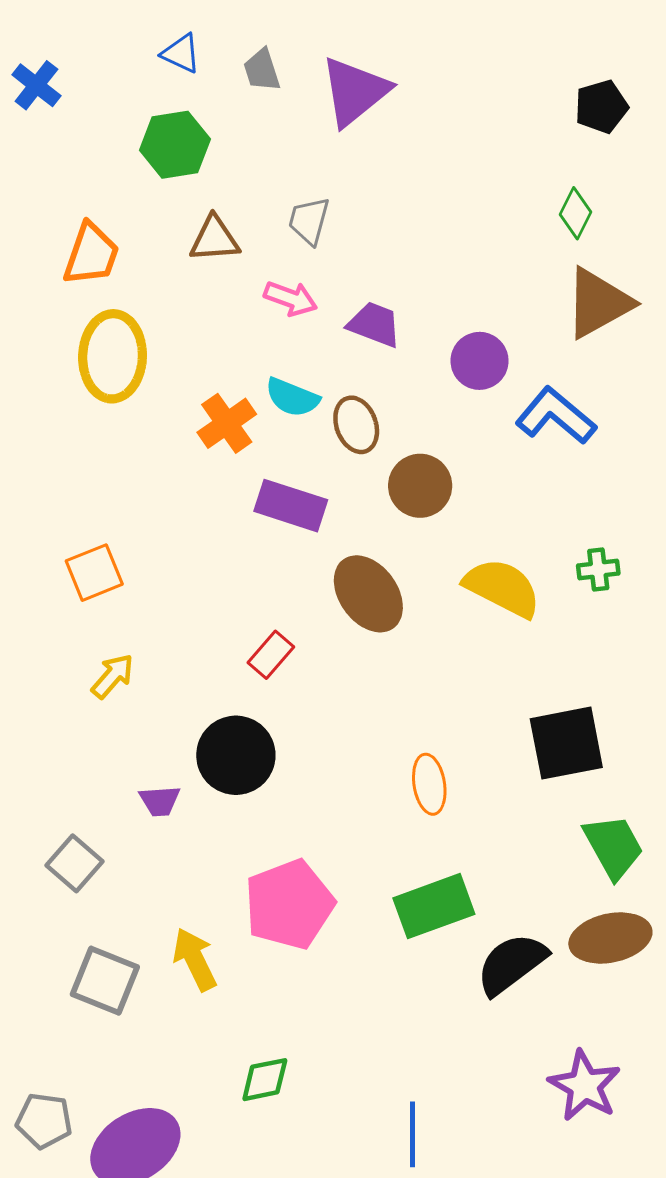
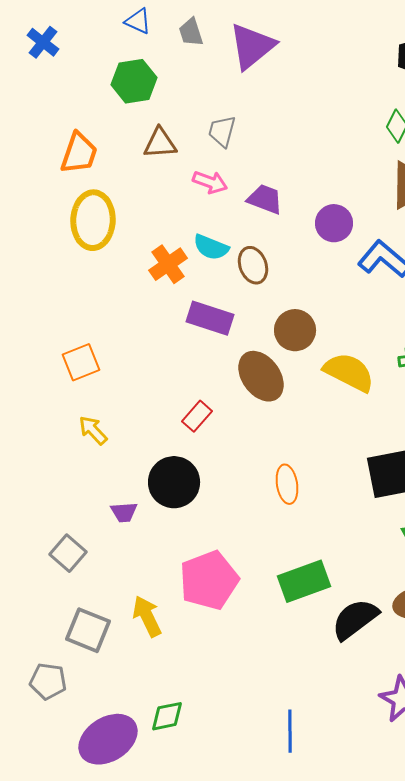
brown circle: (420, 486) -> (295, 330), moved
yellow arrow: (113, 676) -> (93, 430), turned -84
orange ellipse: (429, 784) -> (287, 484), moved
green diamond: (265, 1080) -> (167, 716), moved
gray pentagon: (44, 1121) -> (48, 681), moved

